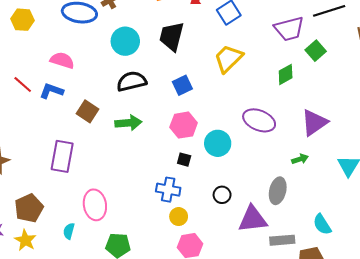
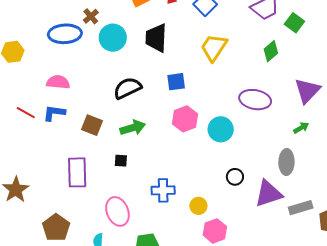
cyan circle: (125, 41) -> (113, 38), moved
blue square: (182, 85) -> (176, 82), turned 30
black square: (184, 160) -> (121, 161), moved
blue cross: (168, 190) -> (163, 190), moved

